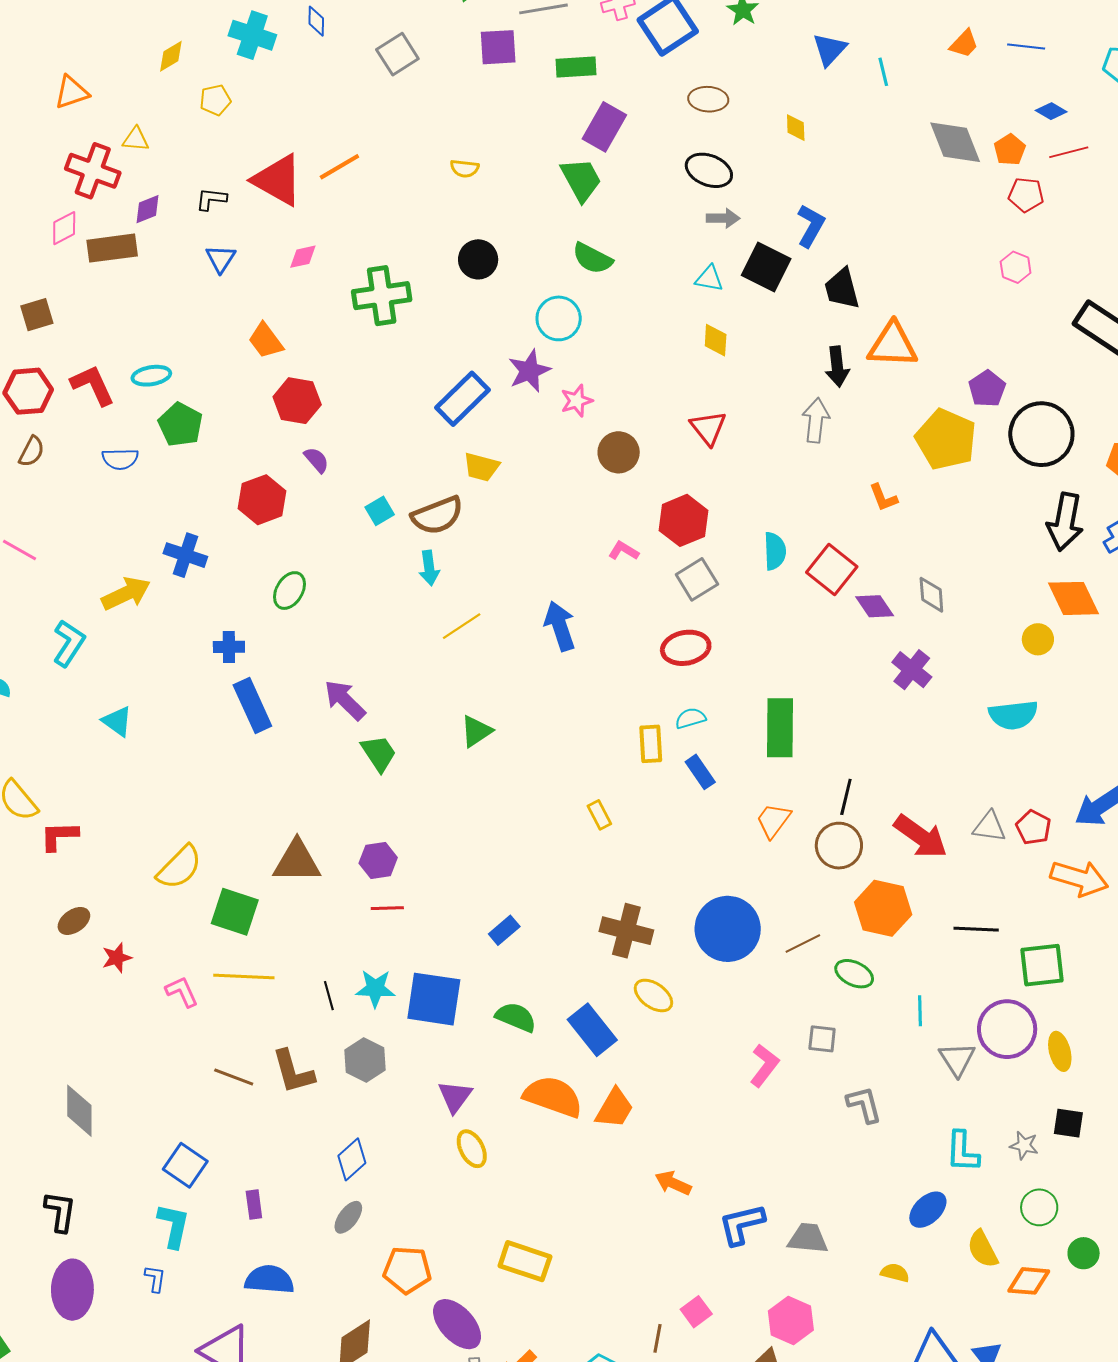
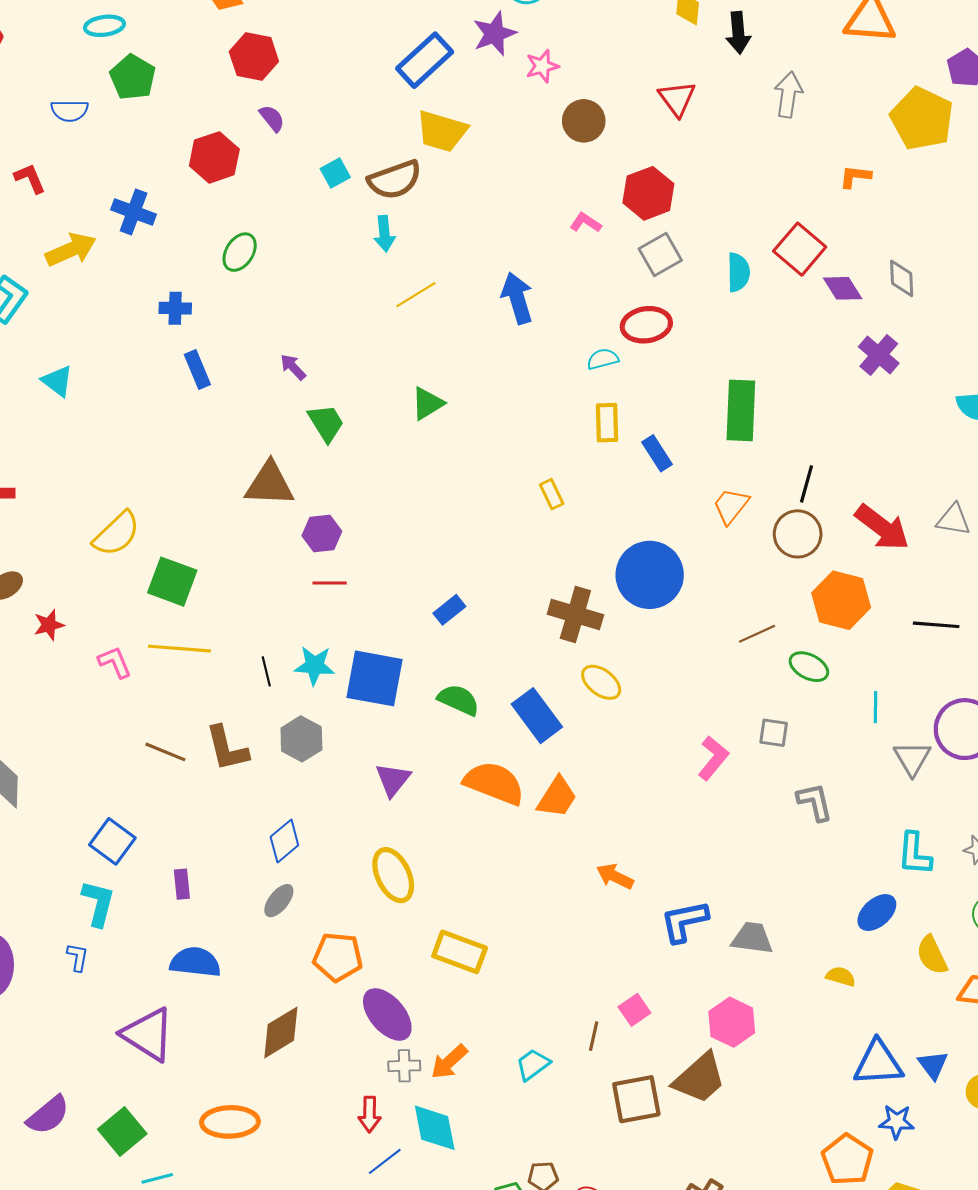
black arrow: (837, 367) -> (738, 33), moved
red L-shape: (93, 385) -> (30, 178), moved, size x0.7
yellow trapezoid: (481, 467) -> (442, 131), size x1.4
orange L-shape: (883, 498) -> (855, 177), turned 116
cyan semicircle: (775, 551) -> (738, 272), moved
purple arrow: (345, 700) -> (293, 367), size x0.6
blue rectangle: (252, 705) -> (197, 369), size x0.7
cyan semicircle: (690, 718) -> (603, 359), moved
brown triangle: (297, 861) -> (270, 484), moved
blue circle: (728, 929) -> (650, 575), moved
yellow ellipse: (472, 1149) -> (393, 875), moved, size x1.4

